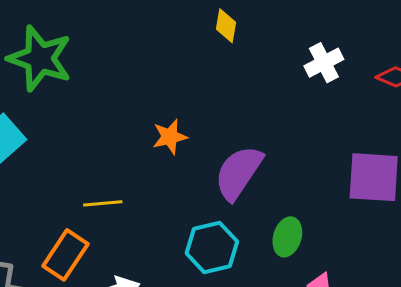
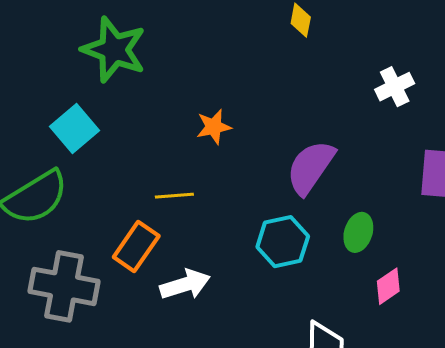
white cross: (324, 63) -> (395, 87), moved
orange star: (170, 137) -> (214, 127), moved

